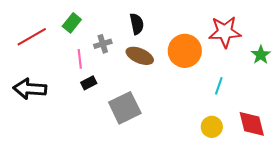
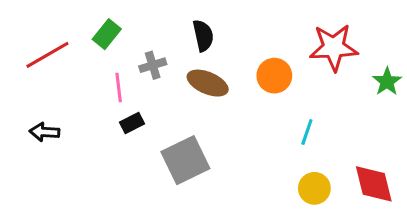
orange circle: (185, 51) -> (274, 76), size x0.7
cyan line: (219, 86) -> (307, 132), moved
black arrow: (30, 89) -> (44, 132), size x0.6

